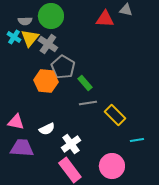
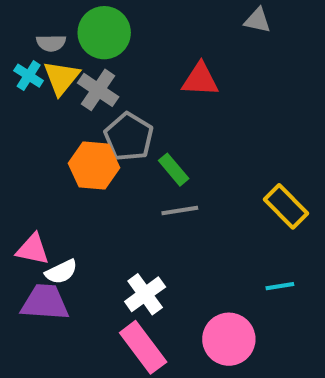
red triangle: (105, 19) -> (200, 80), moved
yellow rectangle: (115, 115) -> (286, 206), moved
white semicircle: (47, 129) -> (61, 272), moved

